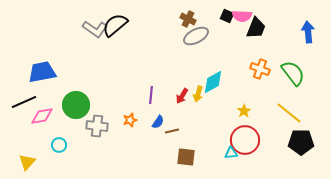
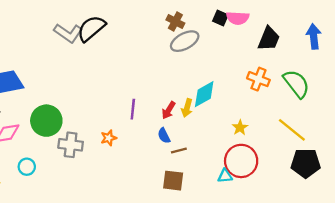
black trapezoid: (256, 28) -> (269, 39), moved
blue semicircle: (158, 122) -> (164, 136), moved, turned 120
brown line: (172, 131) -> (179, 151), moved

